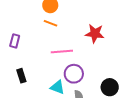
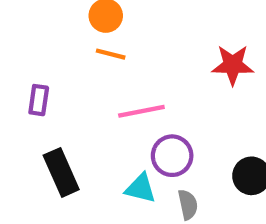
red star: (95, 34) -> (233, 65), moved
black rectangle: (21, 76) -> (61, 172), size x1.5

